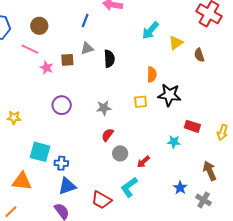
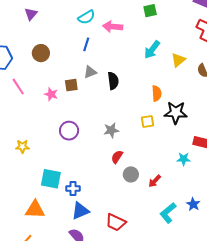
pink line: (30, 49) -> (18, 87), moved, turned 36
cyan L-shape: (129, 187) -> (168, 213), moved

